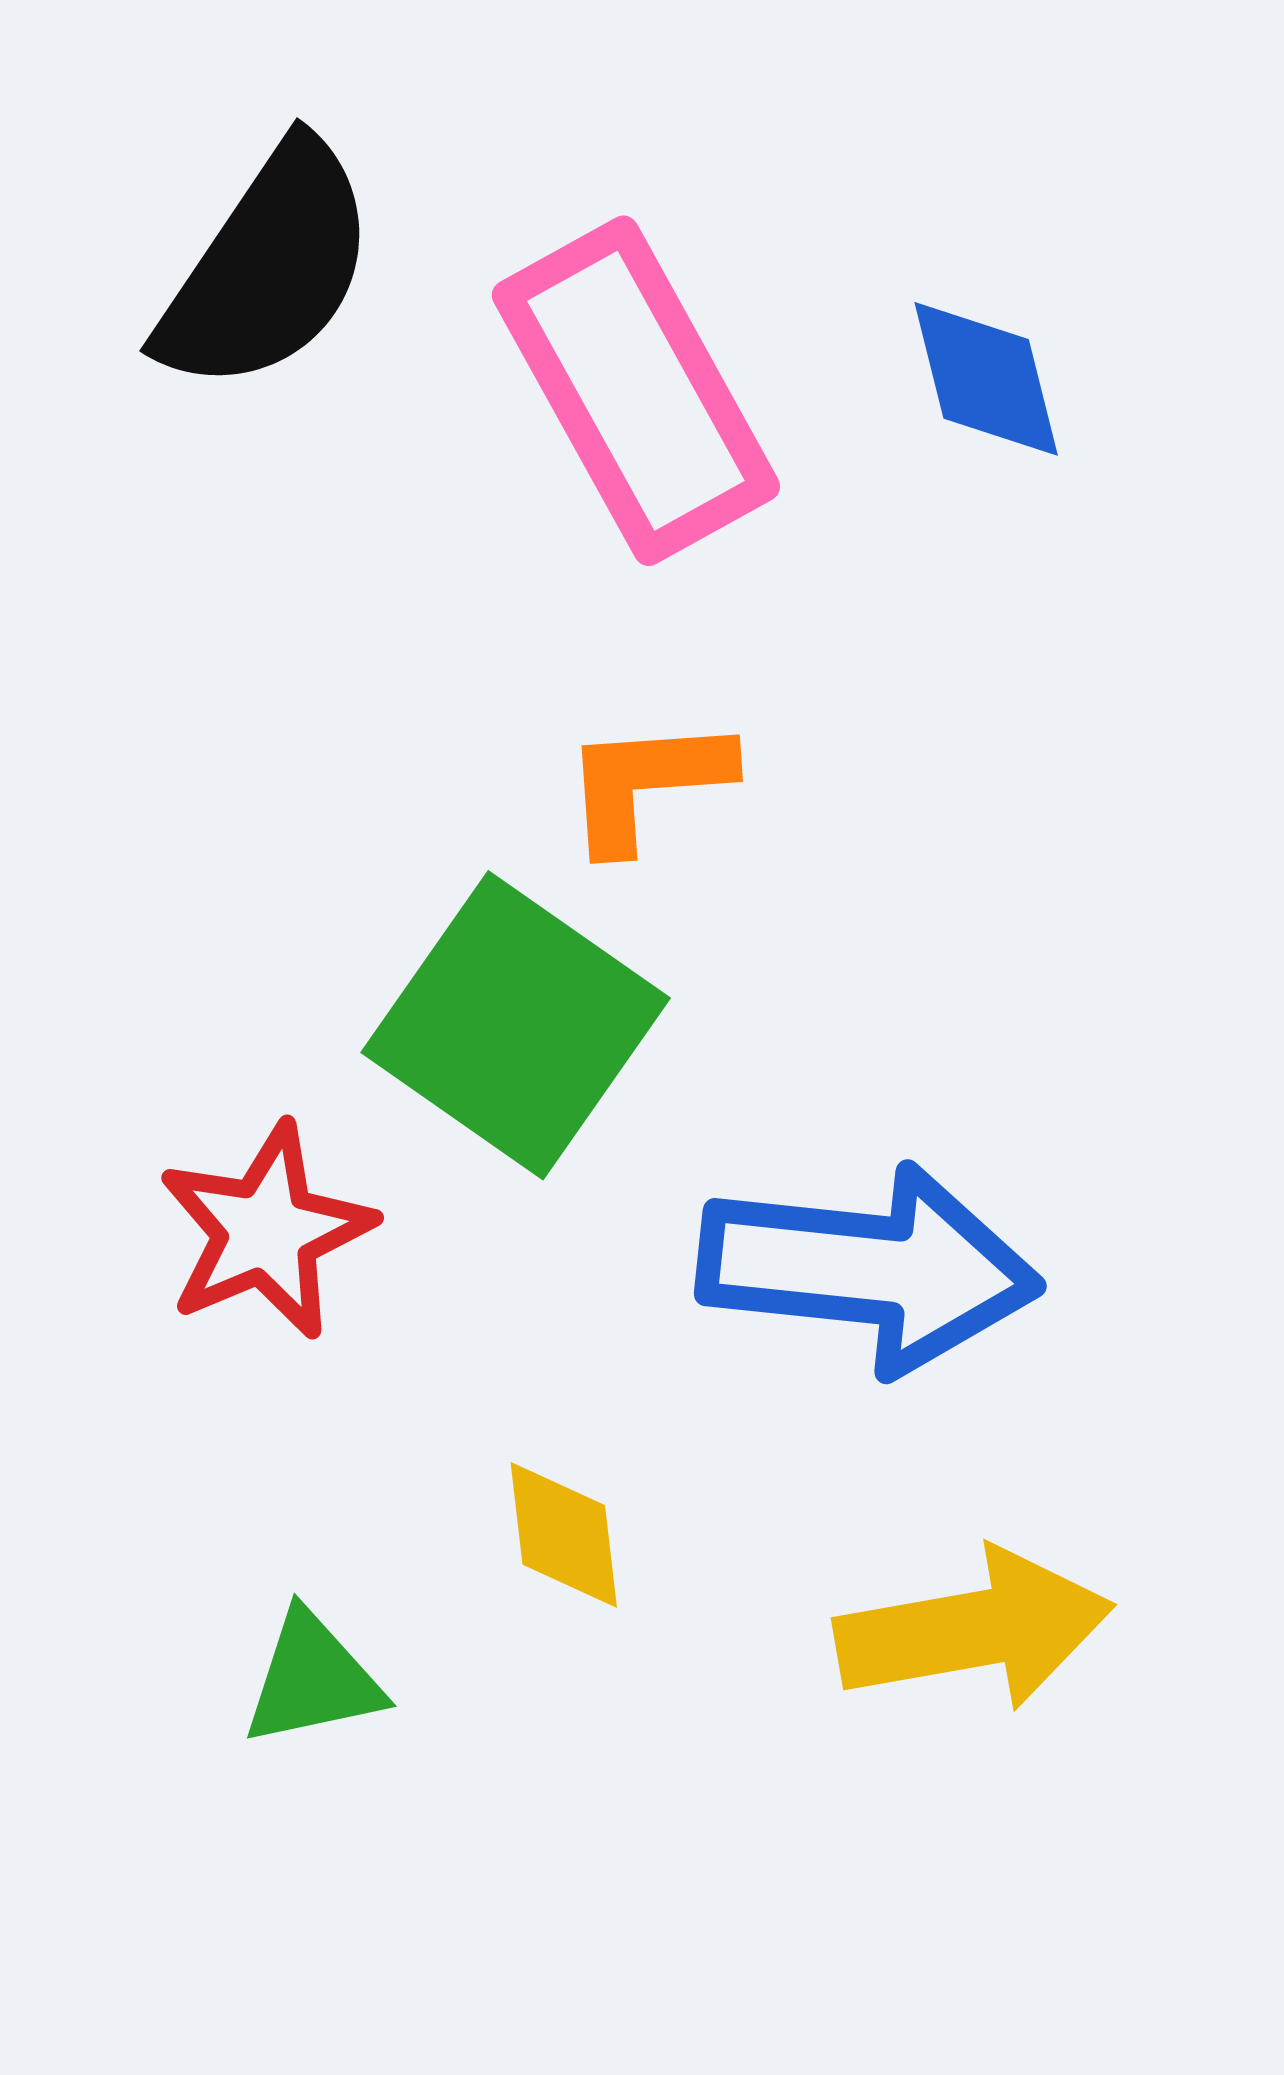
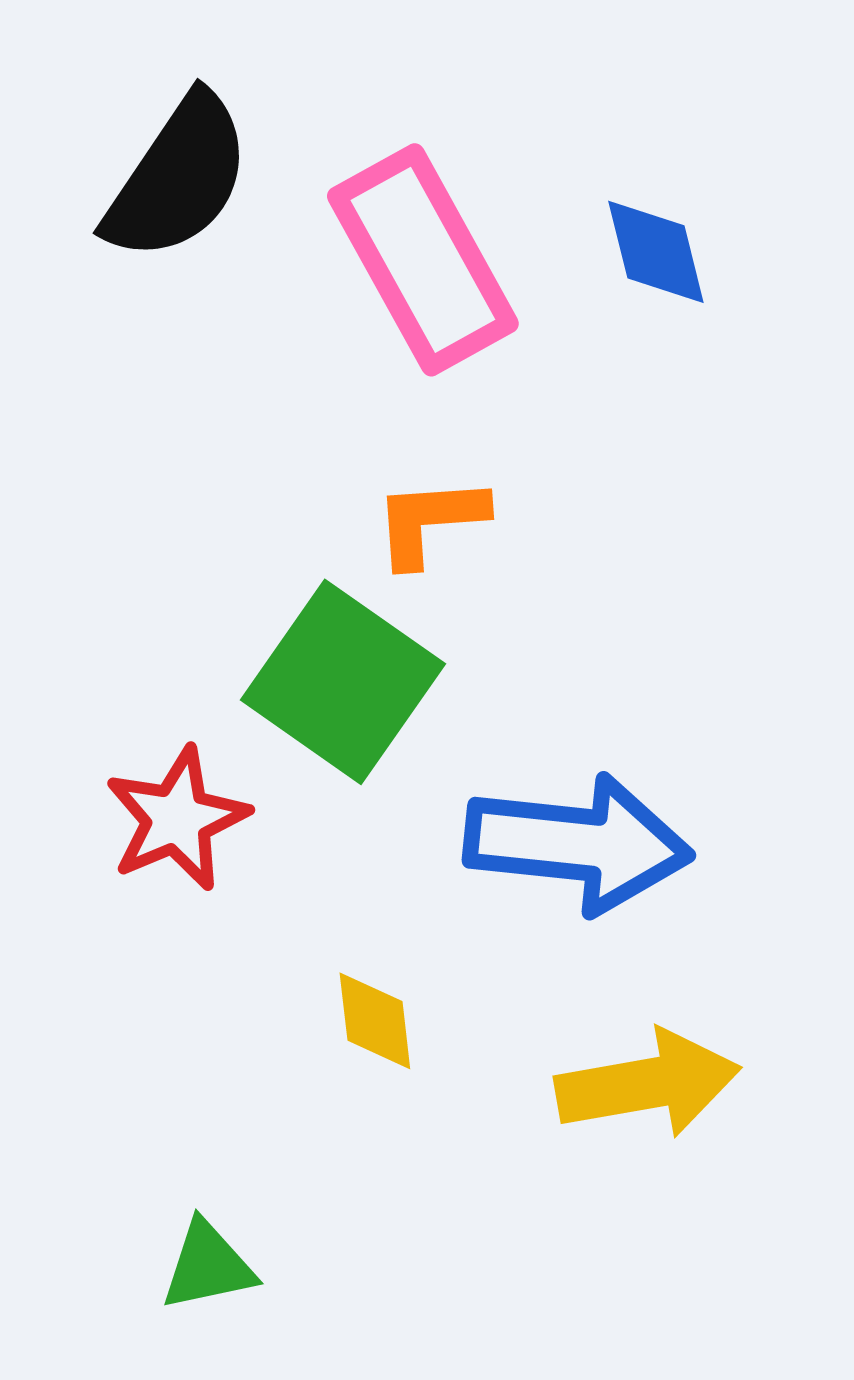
green triangle: (313, 1679) -> (208, 1266), moved

